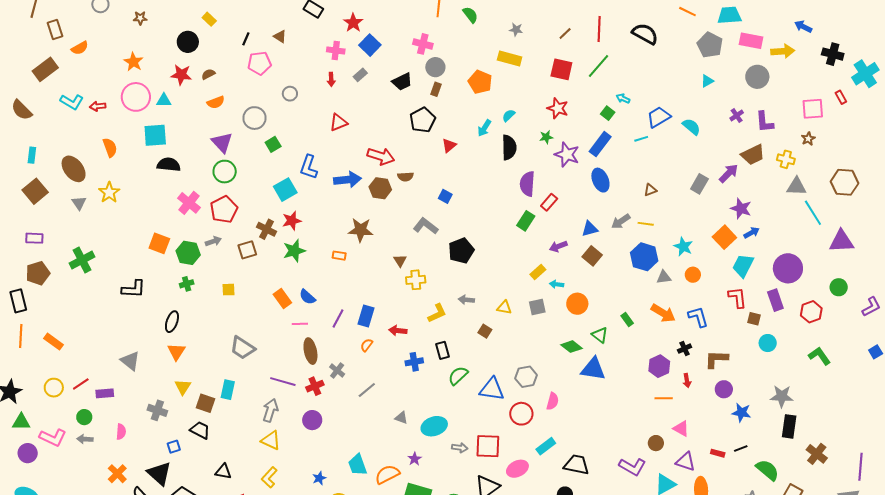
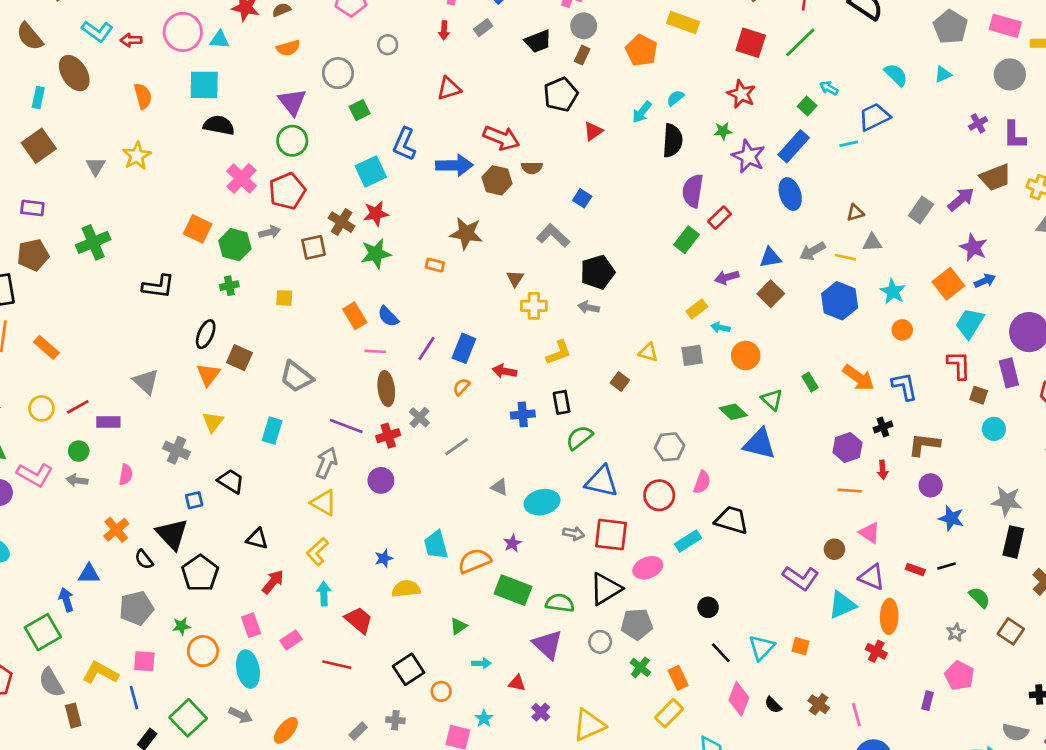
cyan semicircle: (691, 127) -> (896, 75), moved
brown ellipse: (74, 169) -> (74, 73), moved
gray triangle: (664, 277) -> (872, 243), moved
gray arrow: (466, 300) -> (589, 307), moved
blue triangle: (492, 389) -> (602, 481), moved
brown square: (206, 403) -> (239, 358), moved
black trapezoid: (576, 465) -> (732, 520), moved
green semicircle: (767, 470) -> (979, 597), size x0.7

